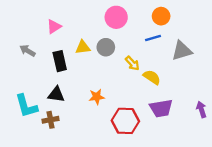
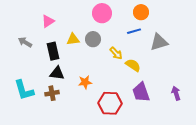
black triangle: (56, 94) -> (57, 73), moved
purple trapezoid: (161, 108) -> (141, 92), turned 80
brown cross: (51, 120) -> (52, 93), moved

